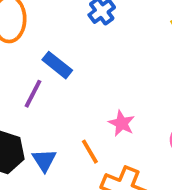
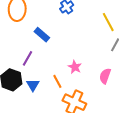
purple line: (33, 94) -> (27, 58), moved

